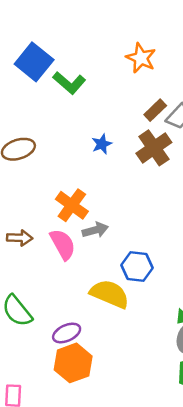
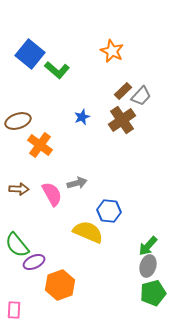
orange cross: (72, 205) -> (40, 145), moved
purple ellipse: (67, 333) -> (34, 262), moved

